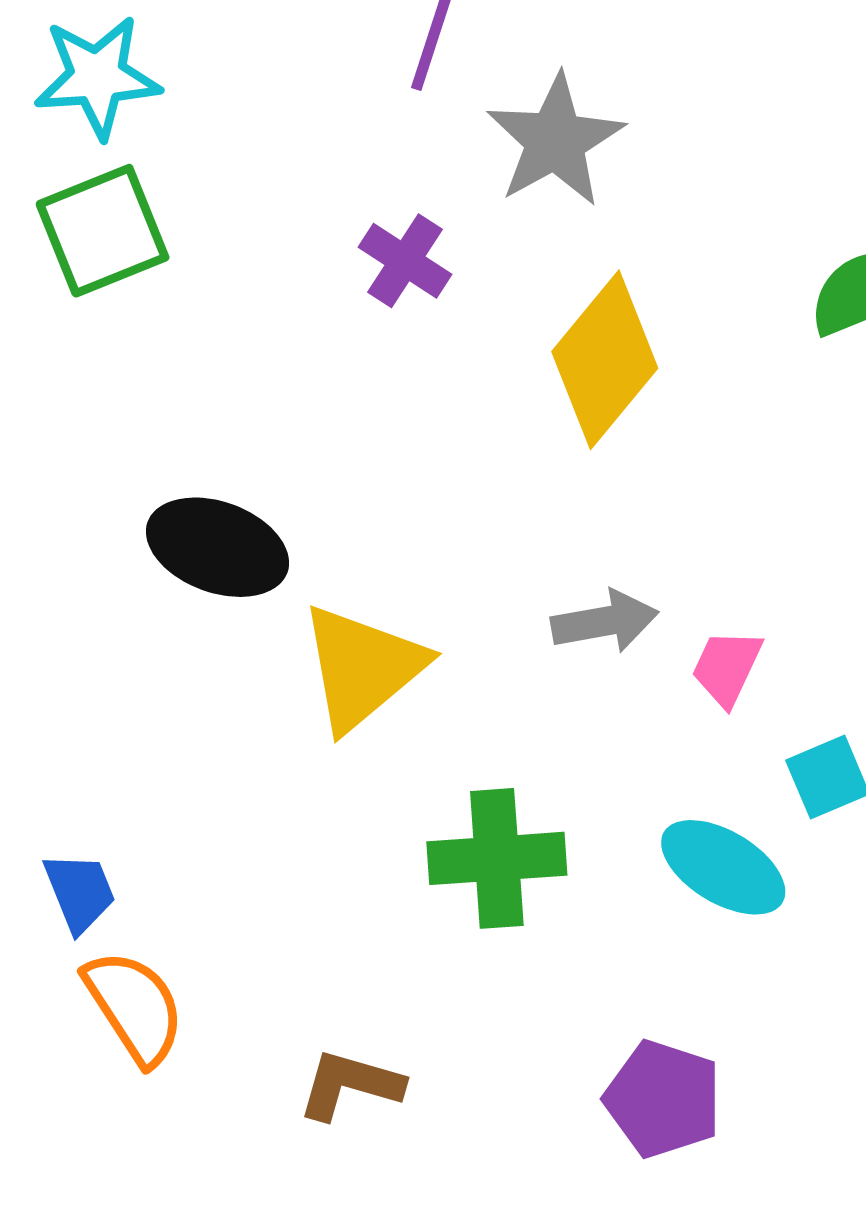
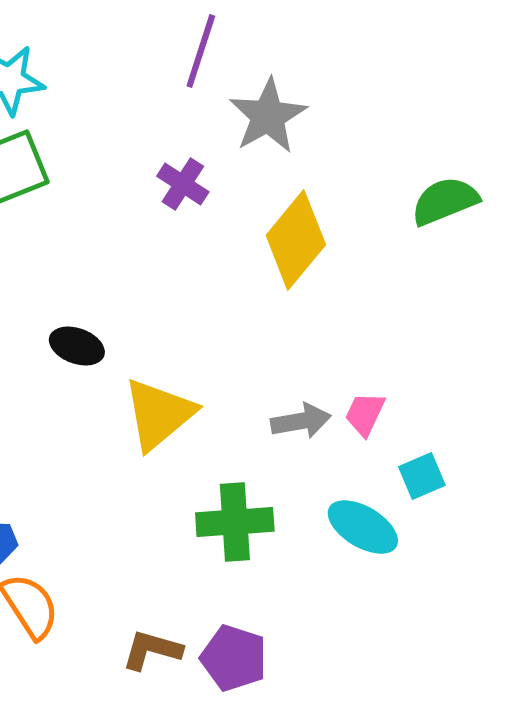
black ellipse: (217, 547) -> (77, 346), size x0.7
gray arrow: (605, 621) -> (301, 421), moved
purple pentagon: (663, 1099) -> (234, 658), moved

